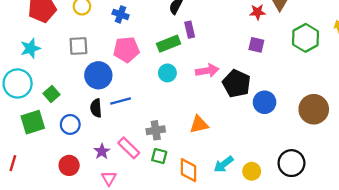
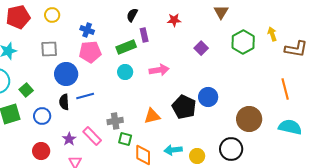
red star: (258, 12) -> (174, 20), moved
blue cross: (121, 14) -> (87, 30), moved
purple square: (256, 45) -> (201, 48), turned 32
black pentagon: (236, 83) -> (184, 107), moved
brown circle: (314, 109) -> (249, 119), moved
green square: (159, 156) -> (125, 139), moved
cyan arrow: (224, 164) -> (173, 150), turned 30

